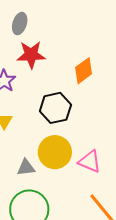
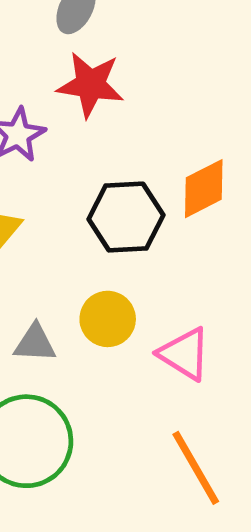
orange diamond: (84, 71) -> (204, 189), moved
yellow circle: (55, 152) -> (108, 319), size x0.7

